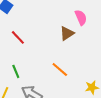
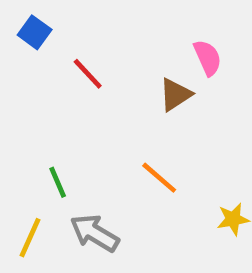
red line: (18, 37) -> (88, 74), moved

